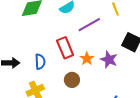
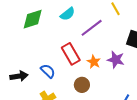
blue semicircle: (40, 62) -> (48, 71), turned -35

